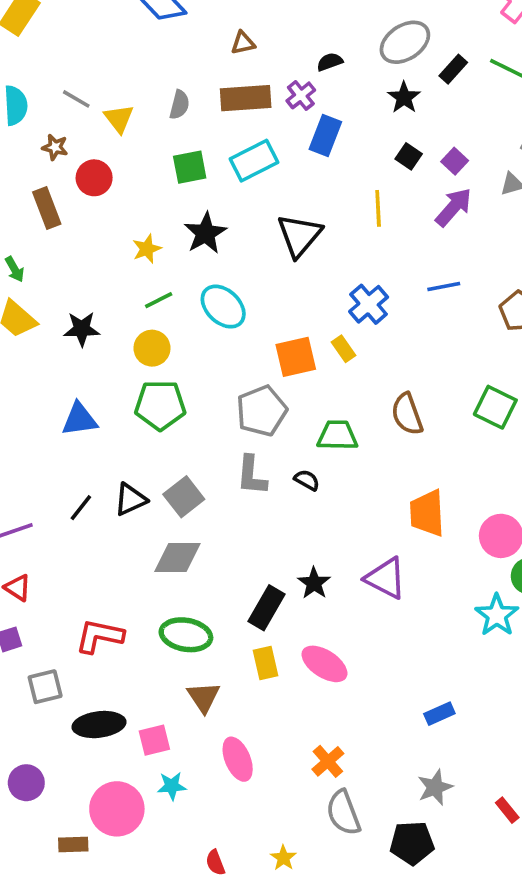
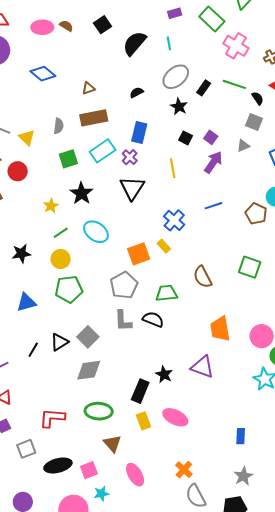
purple cross: (301, 95) -> (130, 157), moved
black semicircle: (307, 480) -> (153, 319), size x1.5
blue rectangle: (439, 714) -> (241, 436), turned -56

